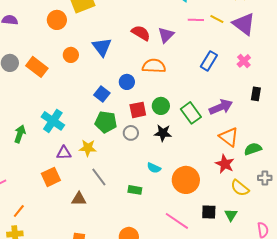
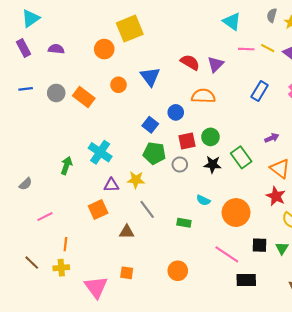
purple arrow: (221, 107) -> (272, 138), size x0.6
green rectangle: (191, 113) -> (241, 157), moved
orange line: (19, 211) -> (65, 244), turned -32

